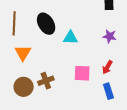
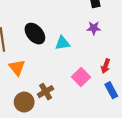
purple star: (110, 36) -> (94, 28), moved
pink square: (82, 73) -> (81, 77), turned -36

